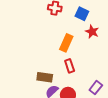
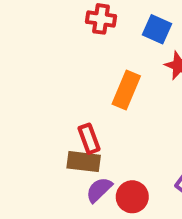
red rectangle: (70, 66) -> (89, 139), moved

